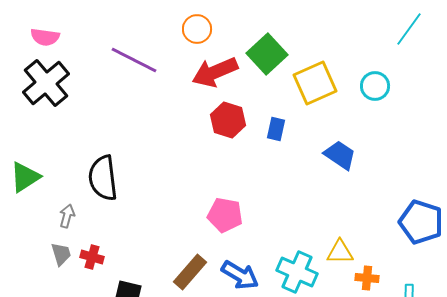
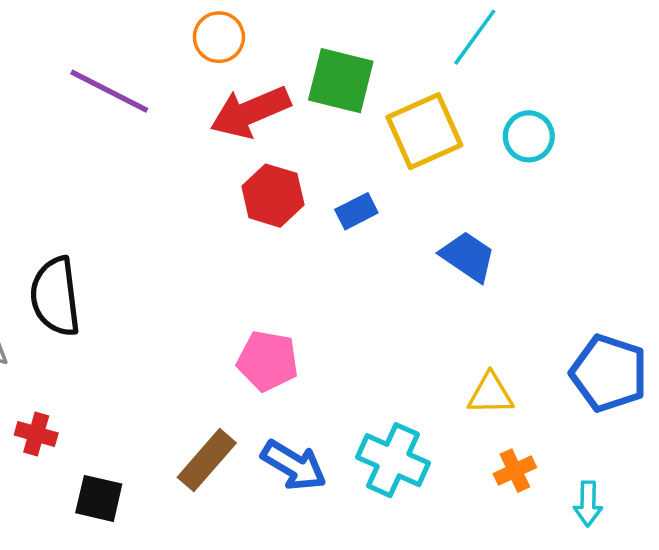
cyan line: (409, 29) -> (475, 37), moved
green square: (267, 54) -> (341, 81), turned -33
blue rectangle: (276, 129) -> (356, 211), turned 50
yellow triangle: (340, 252) -> (490, 394), moved
orange cross: (367, 278) -> (515, 471), turned -30

